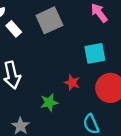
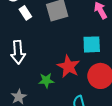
red star: (72, 83) -> (68, 66), size x1.6

